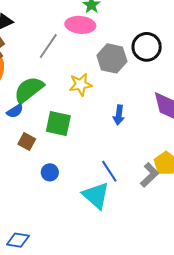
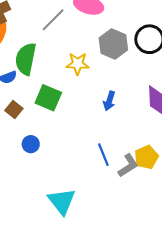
green semicircle: (29, 90) -> (26, 59), turned -52
blue line: (109, 171) -> (103, 155), moved
cyan triangle: (96, 196) -> (62, 201), moved

